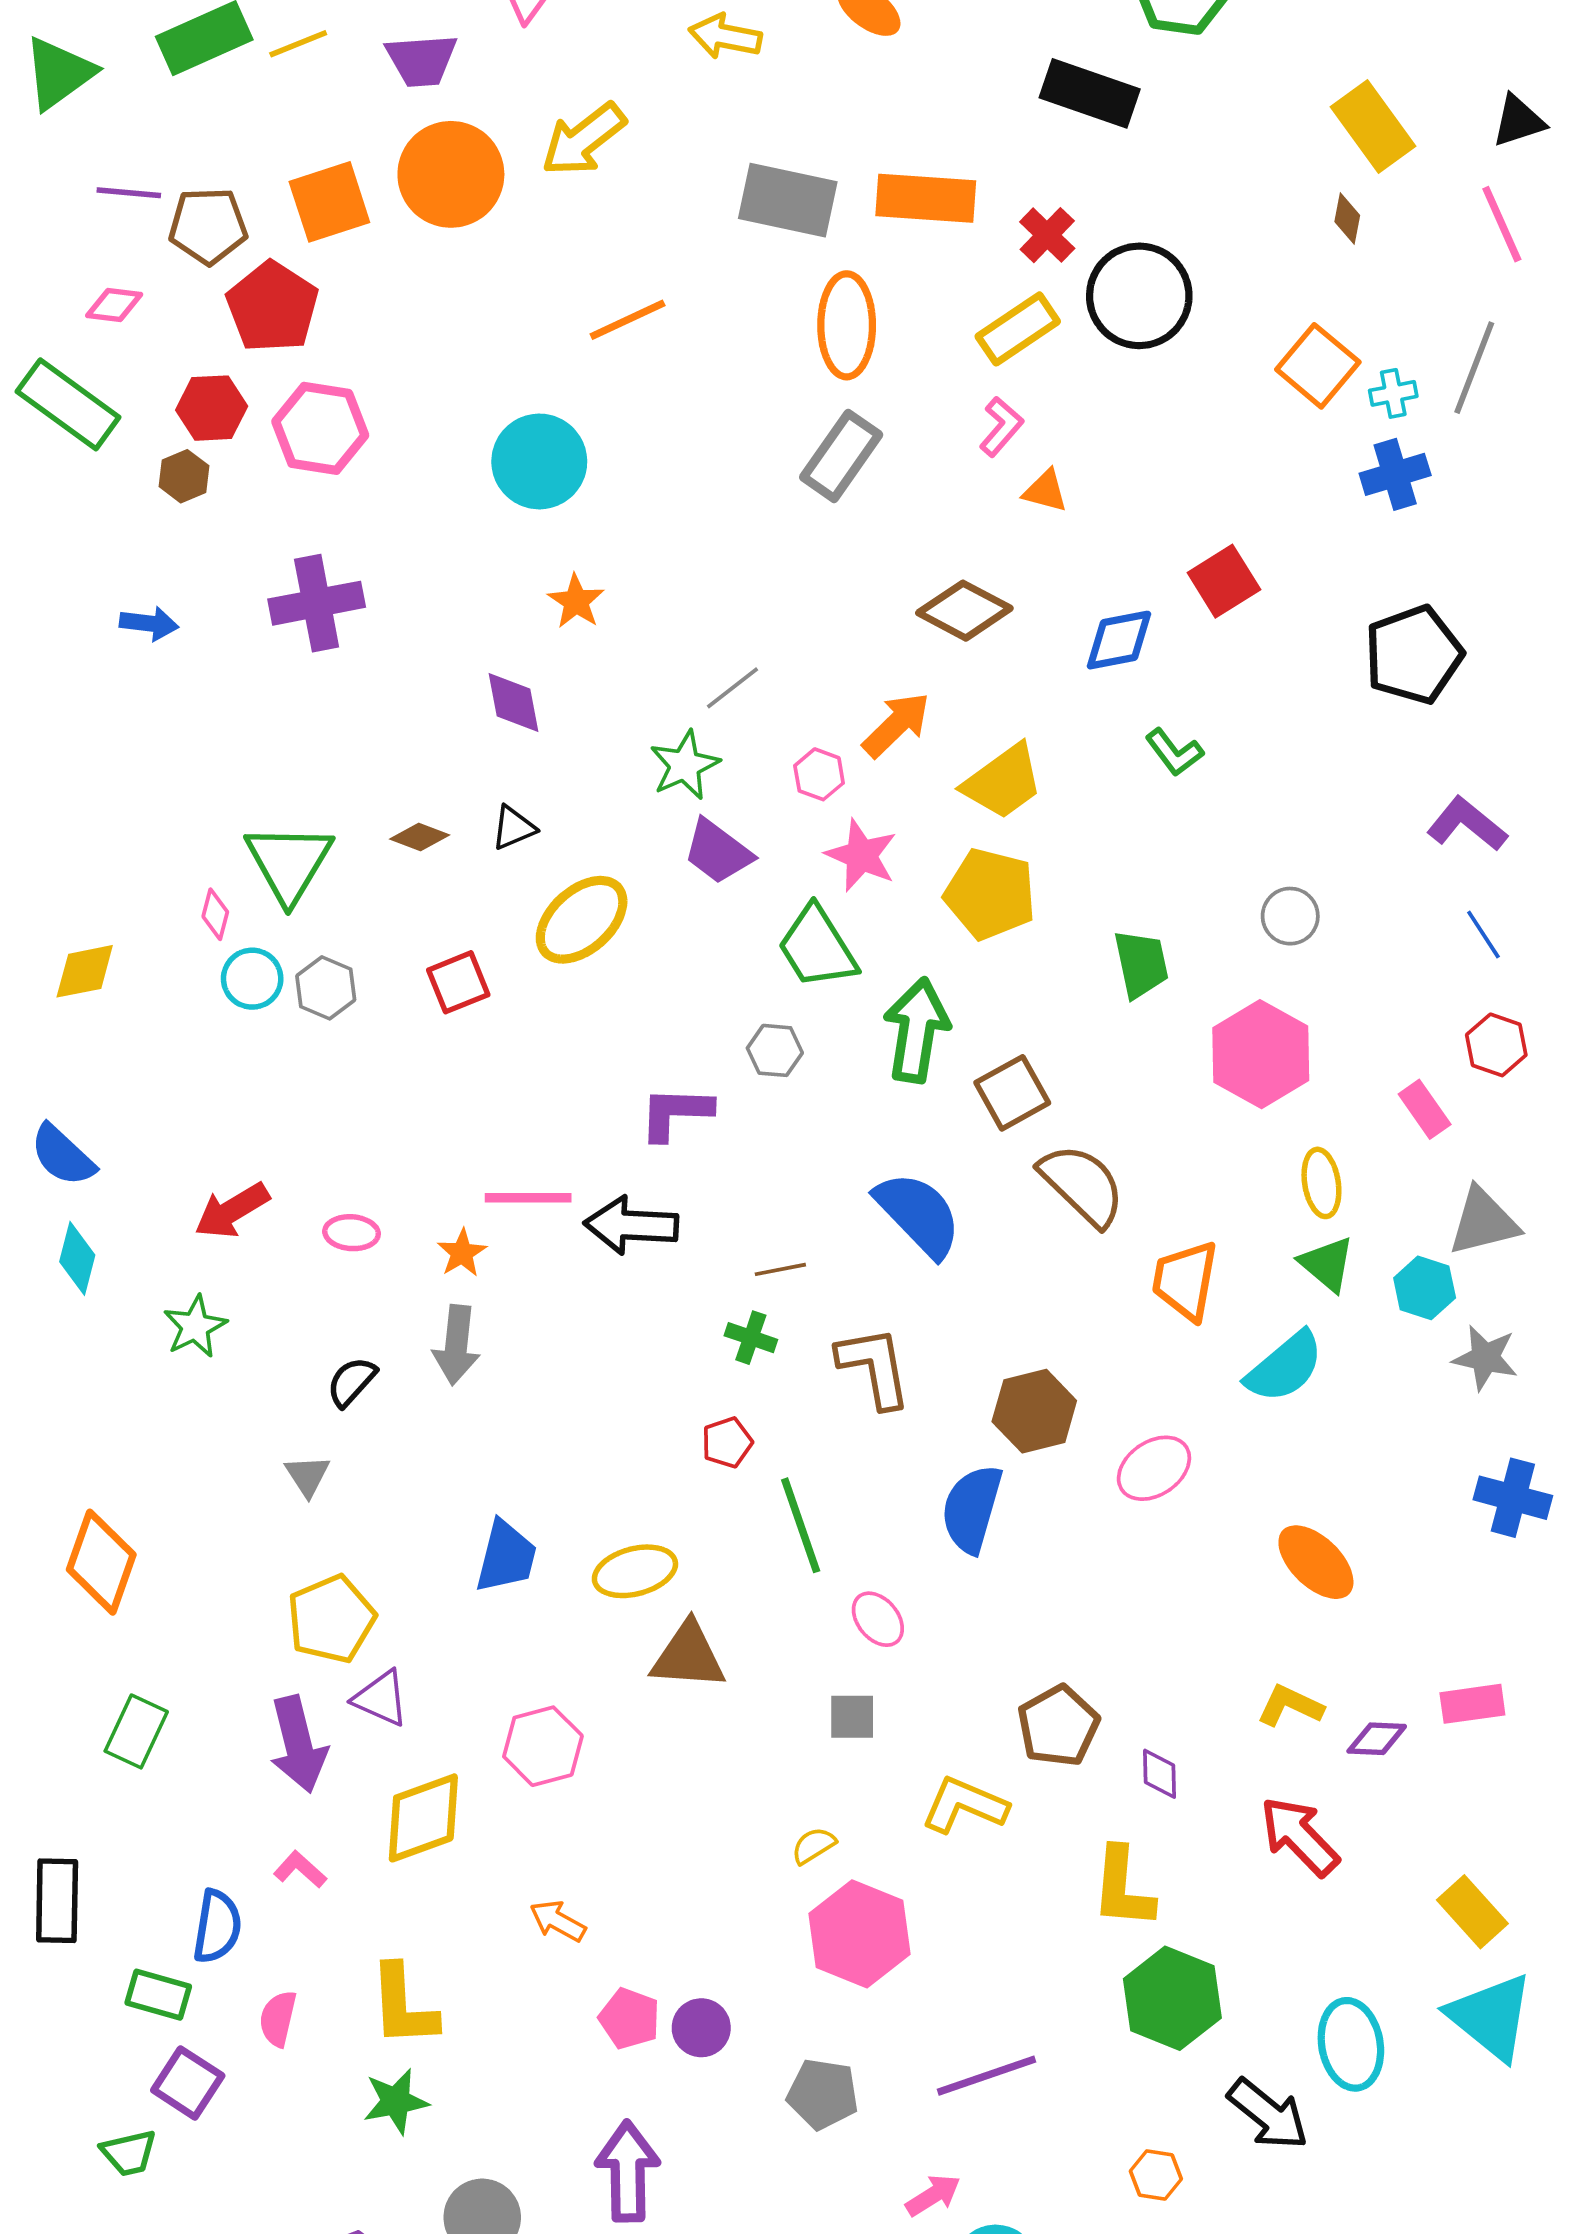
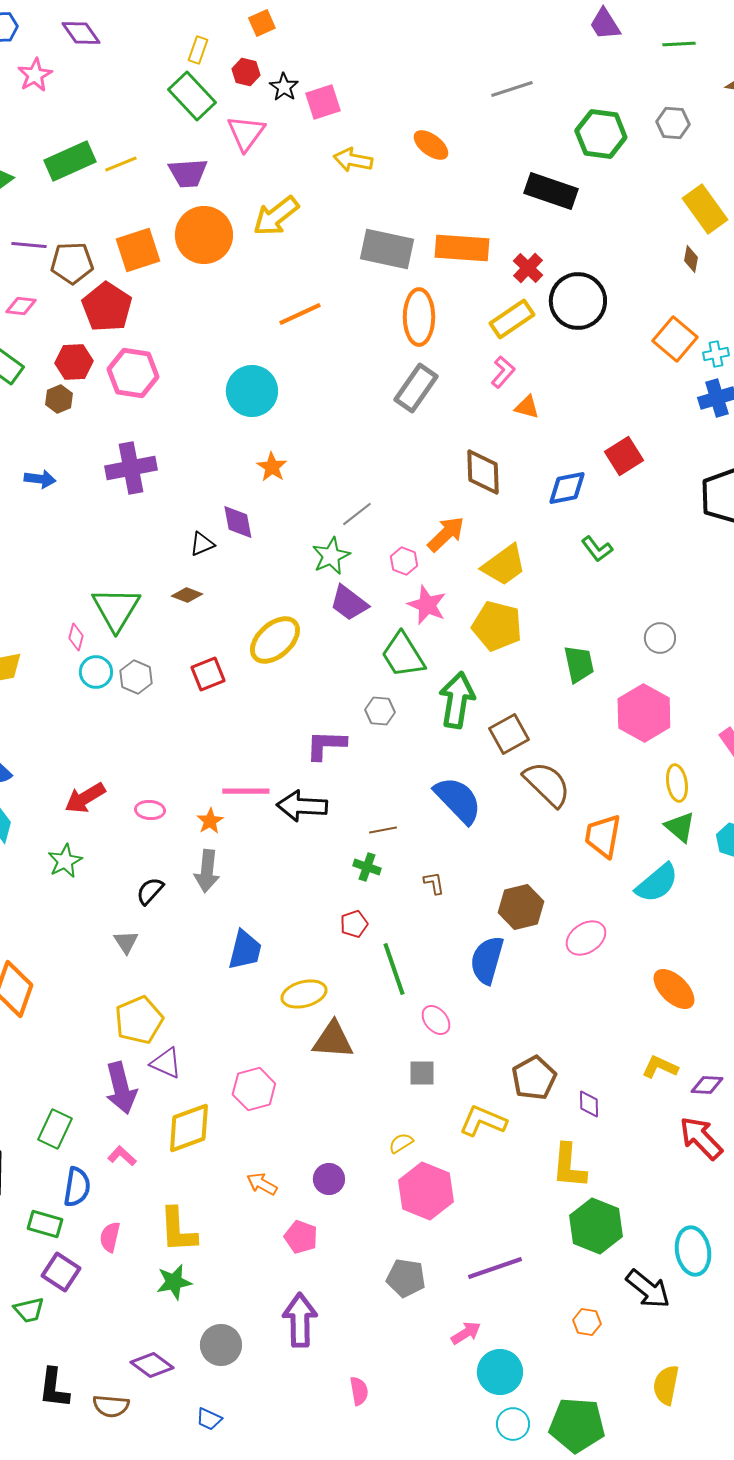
brown diamond: (964, 611) -> (483, 472), turned 60
black triangle: (513, 828) -> (202, 544), moved
brown L-shape: (874, 1367) -> (434, 883), size x0.5
blue trapezoid: (506, 1557) -> (245, 950), moved
green rectangle: (136, 1731) -> (55, 1129), moved
red arrow: (1299, 1836) -> (701, 1138), moved
purple circle: (701, 2028) -> (329, 1179), moved

